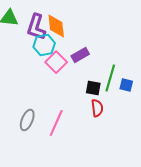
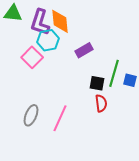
pink square: (56, 62) -> (32, 57), moved

